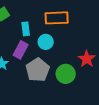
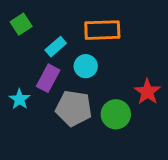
cyan rectangle: (26, 29) -> (56, 47), turned 56
gray pentagon: (38, 70) -> (74, 108), turned -30

